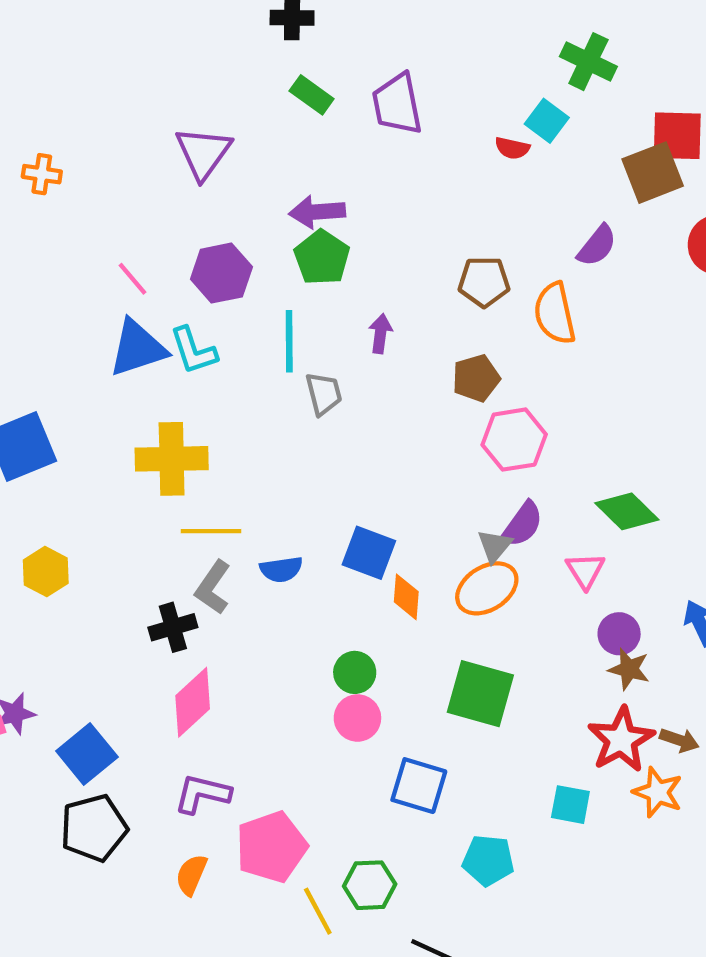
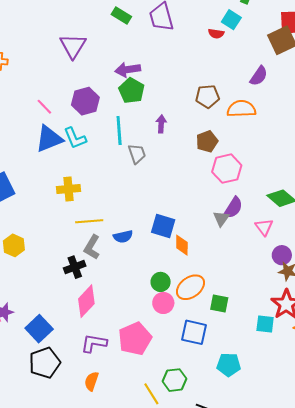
orange semicircle: (555, 313) -> (241, 109), turned 104
yellow cross: (172, 459) -> (68, 189), size x0.7
orange ellipse: (487, 588) -> (190, 287), moved
green square: (480, 694) -> (219, 304), moved, size x0.6
cyan square: (570, 805) -> (265, 324), moved
pink pentagon: (271, 847) -> (135, 339), moved

